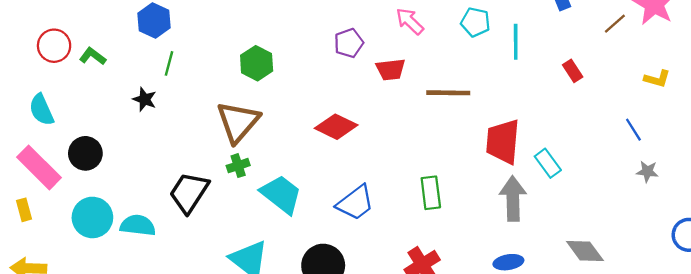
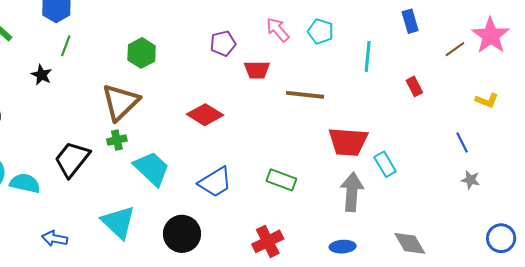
cyan pentagon: (475, 22) -> (321, 31), moved
red trapezoid: (503, 142) -> (348, 142), turned -96
green rectangle: (431, 193) -> (281, 180), turned -68

